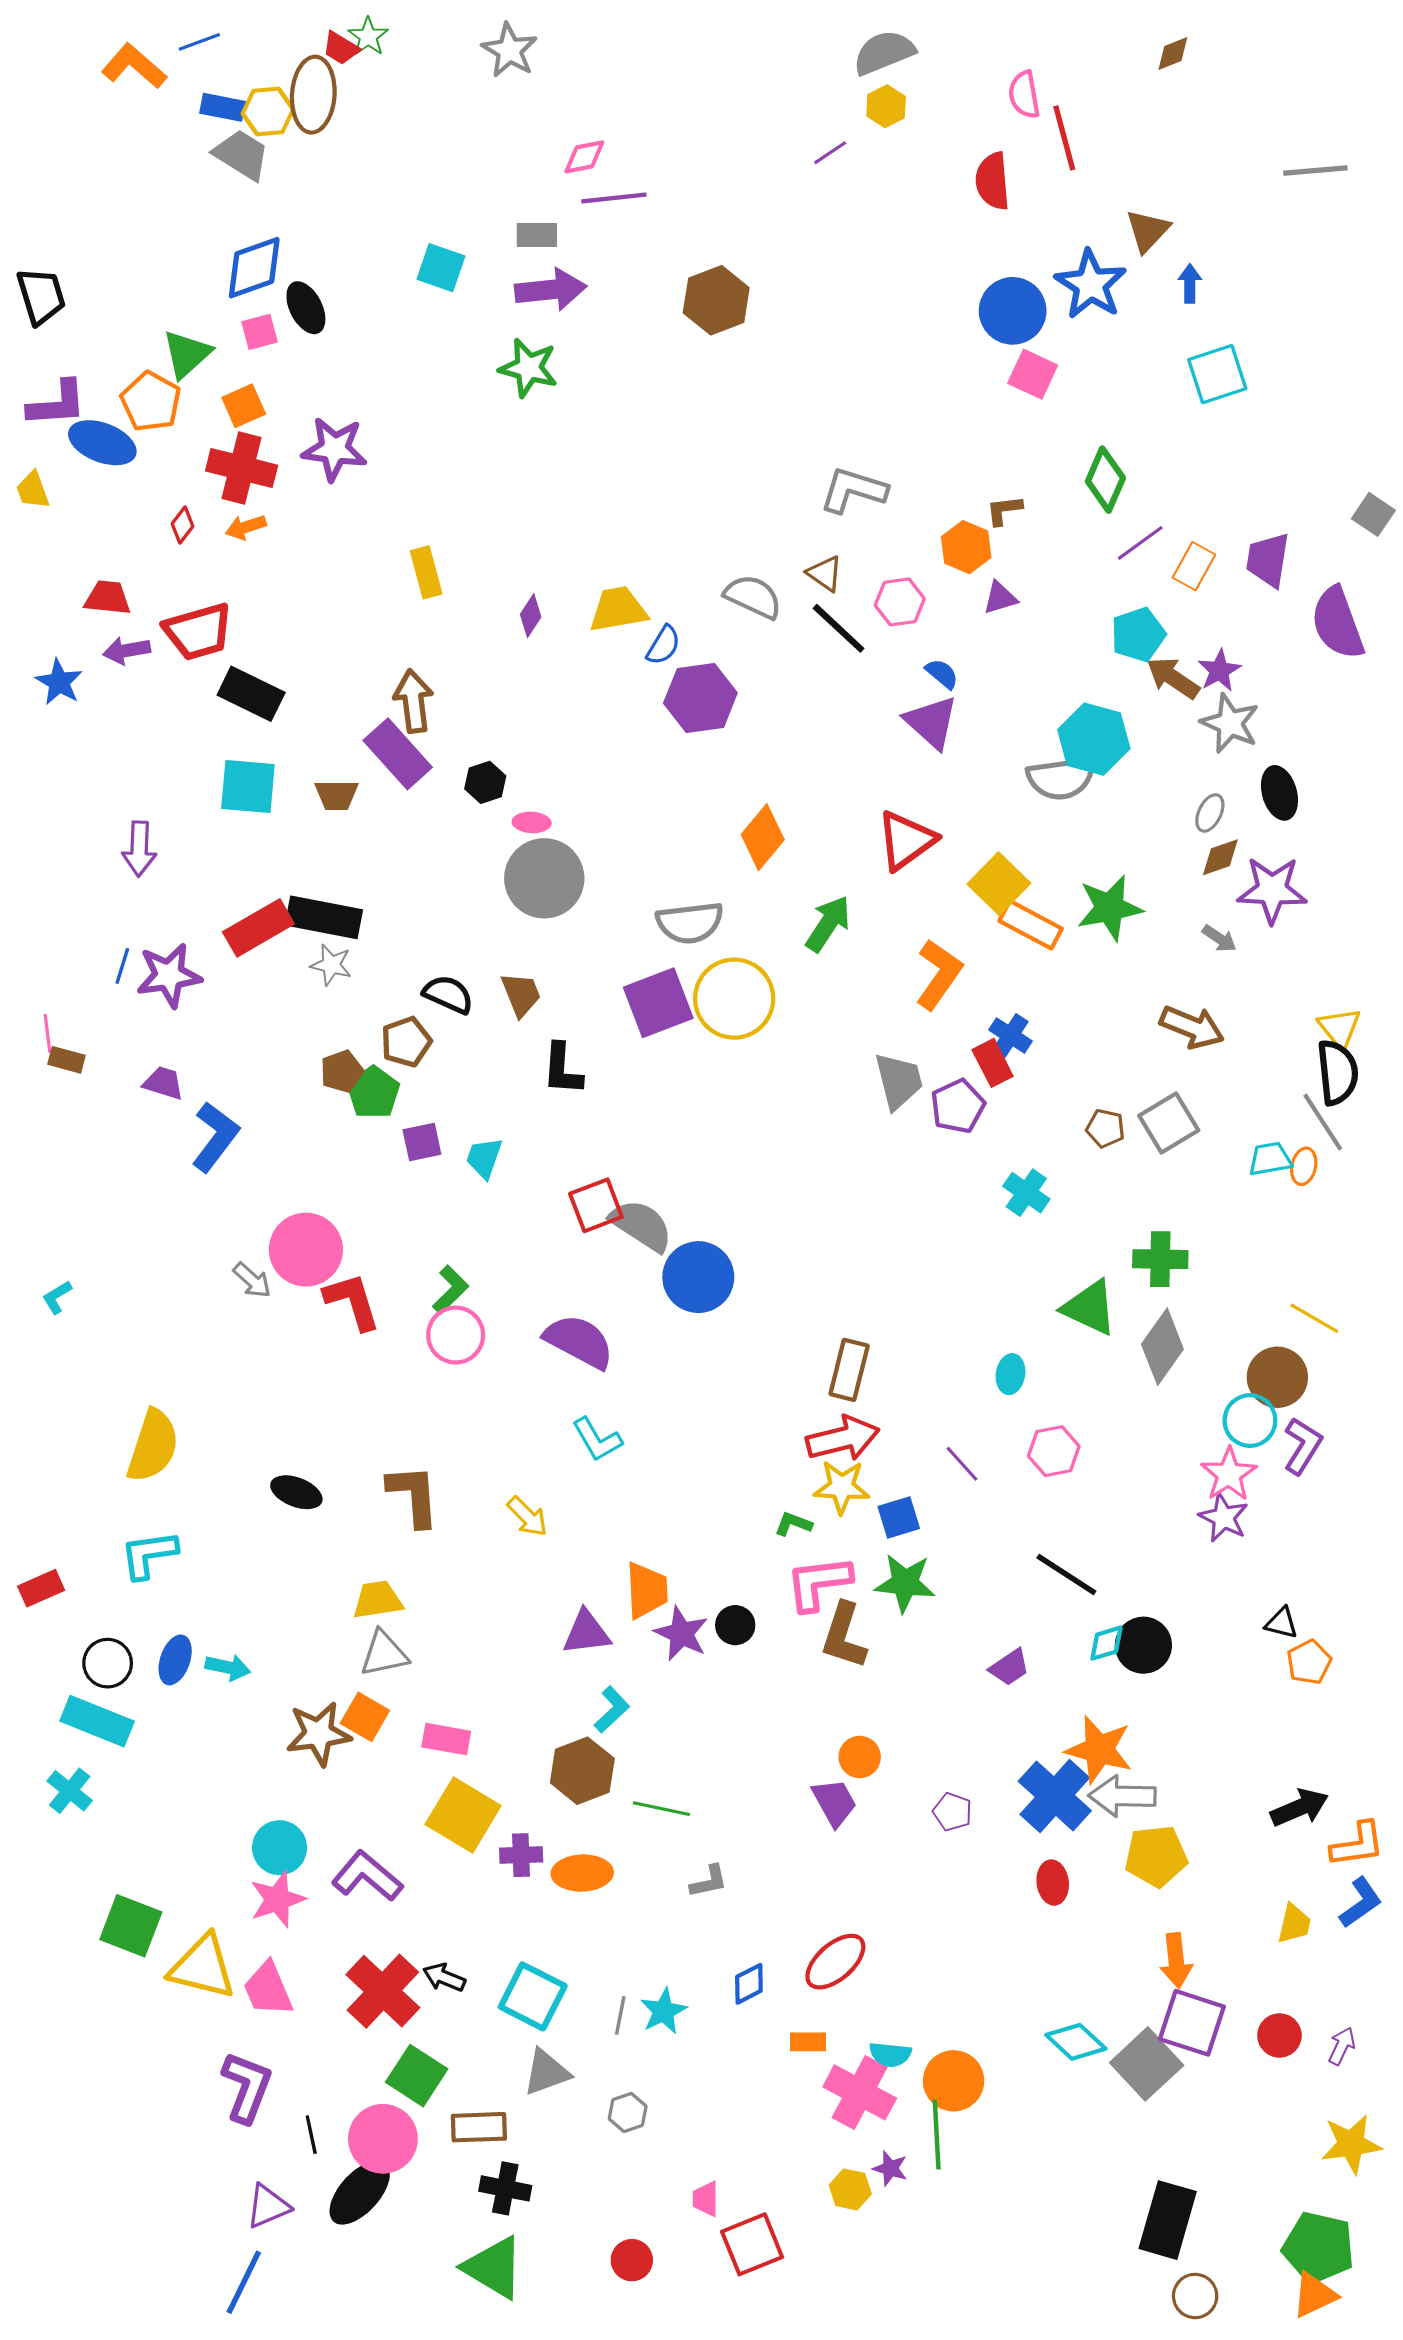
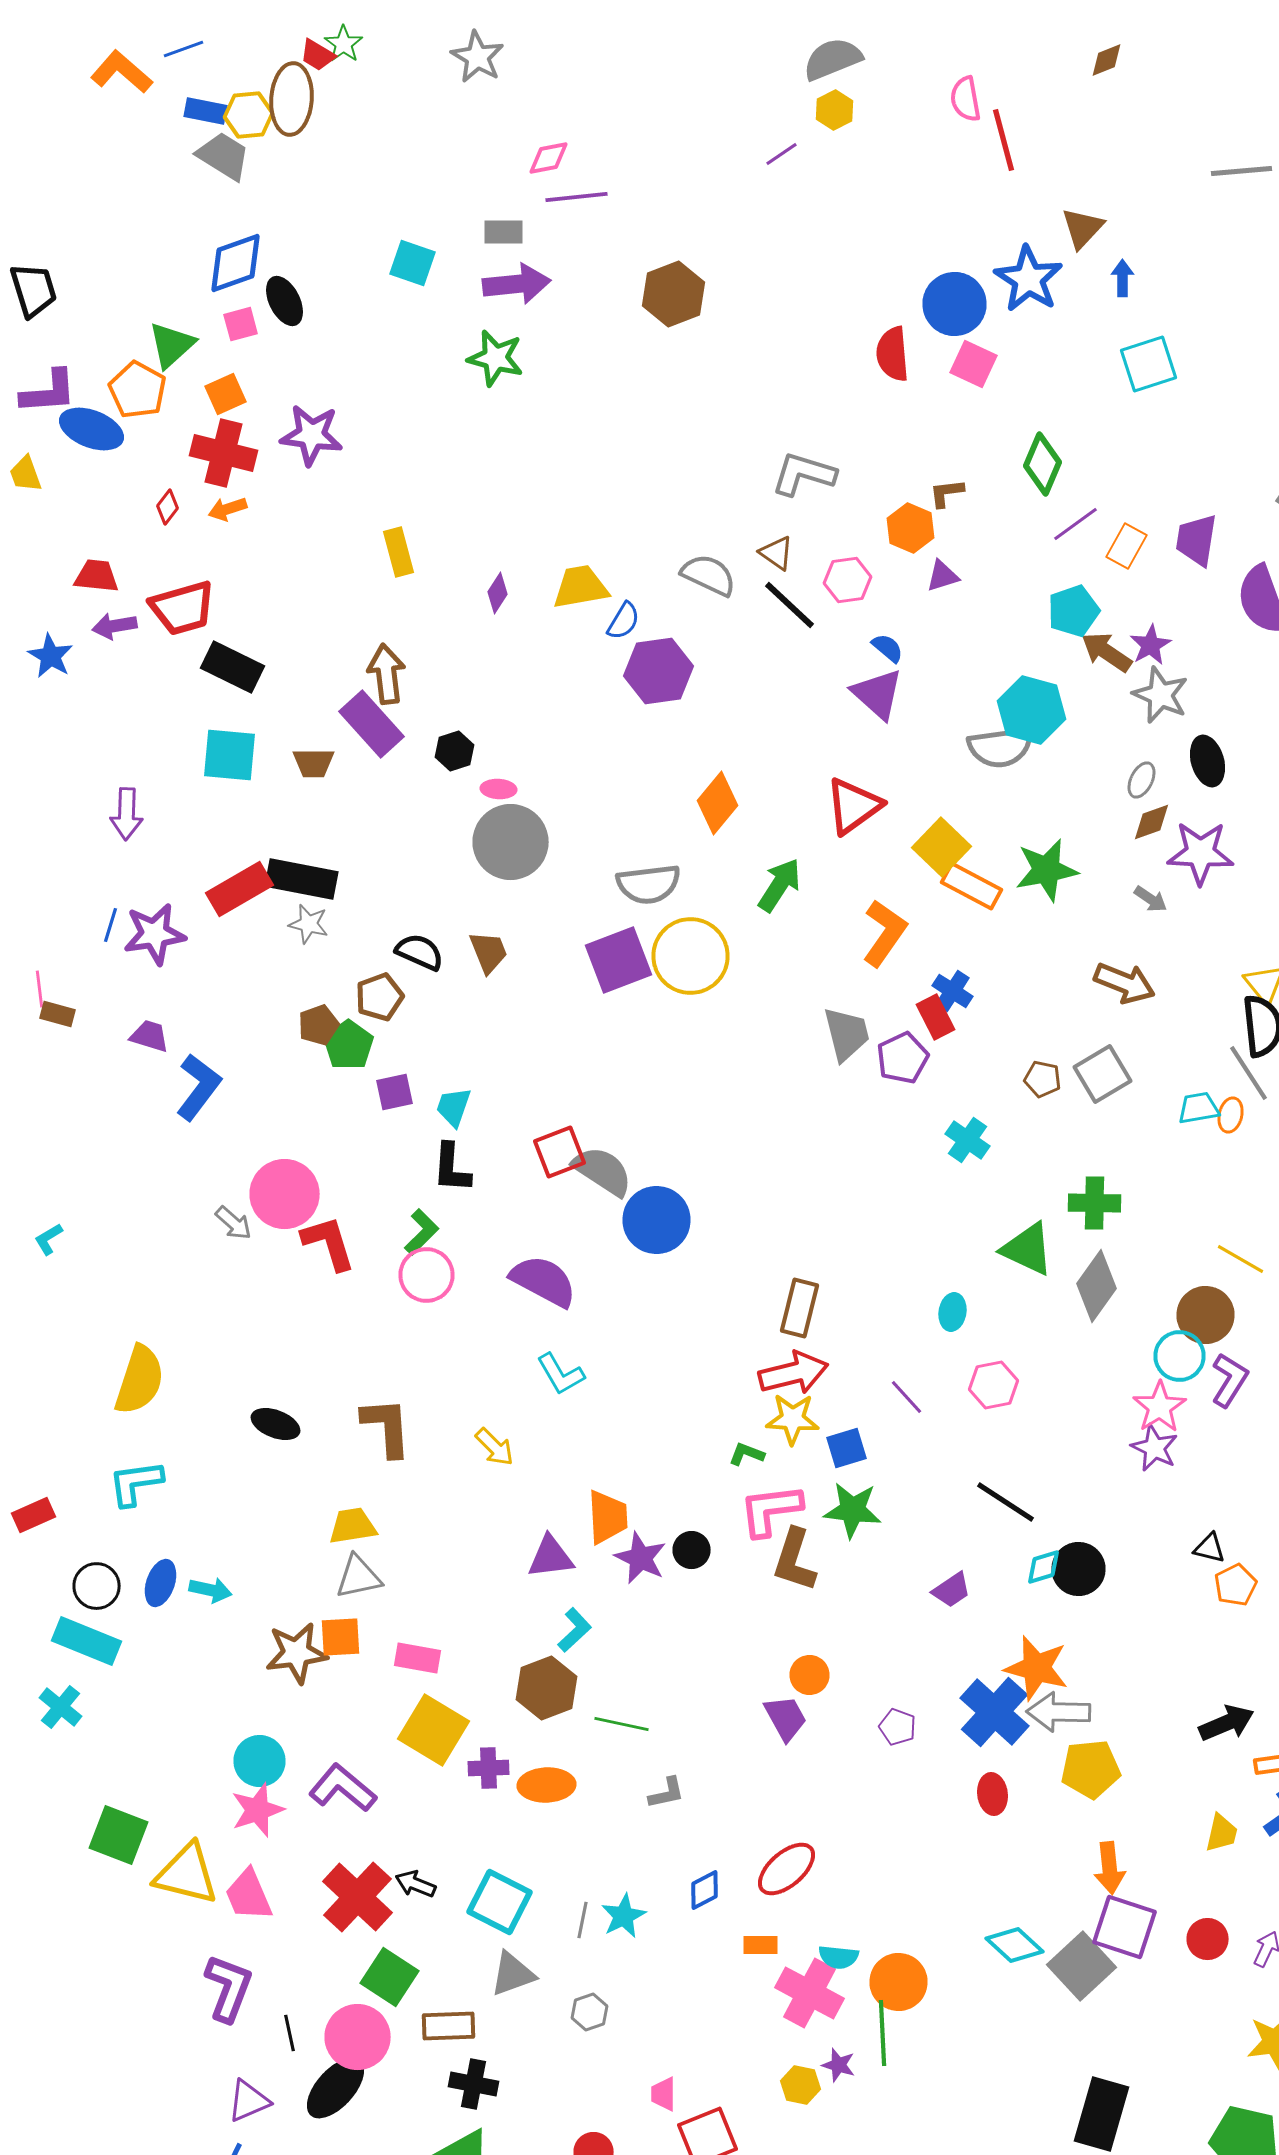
red semicircle: (993, 181) -> (892, 354), moved
black L-shape: (562, 1069) -> (452, 1168), moved
orange square: (365, 1717) -> (340, 1637), turned -33

